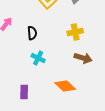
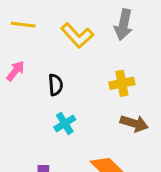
cyan cross: (38, 58) -> (65, 123), turned 32

